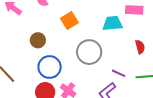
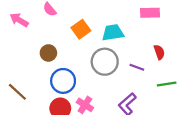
cyan trapezoid: (112, 23) -> (113, 33), moved
purple line: (119, 73) -> (137, 67), moved

